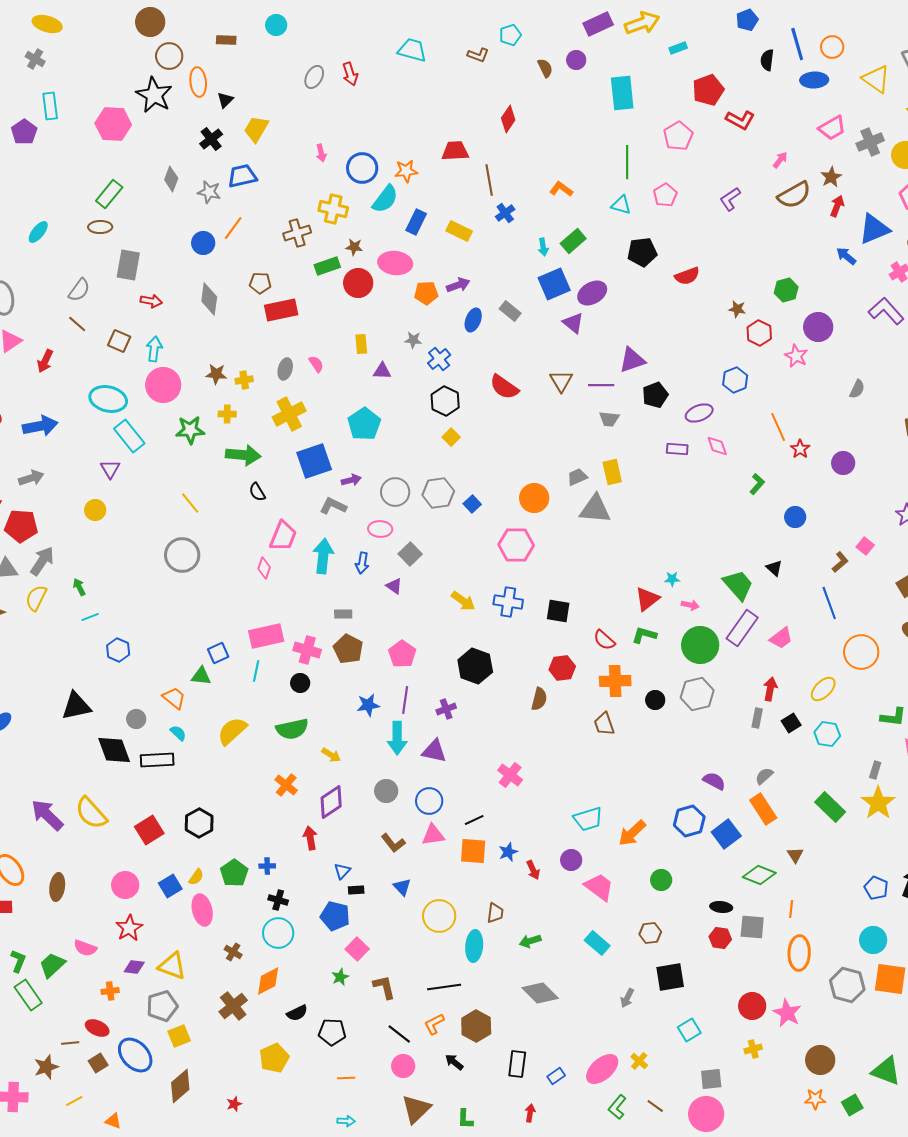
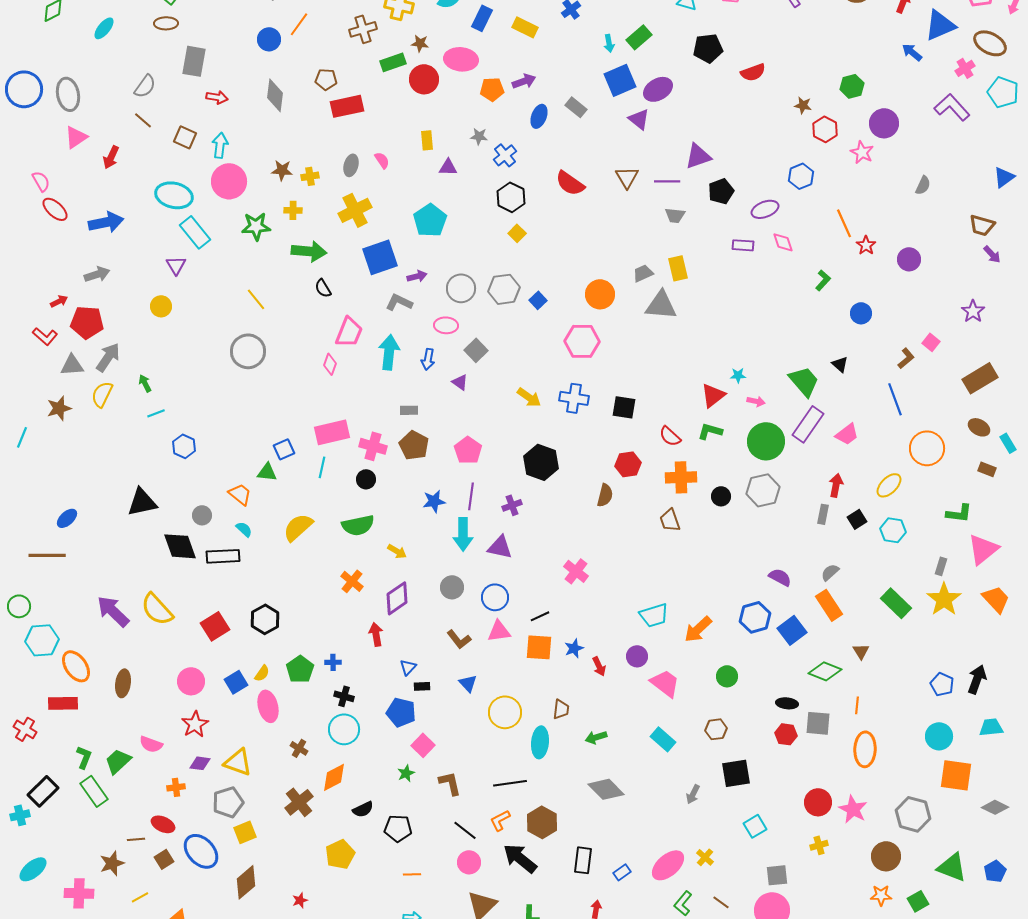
gray hexagon: (847, 985) -> (913, 814), moved
black arrow: (454, 1062) -> (520, 858), size x1.8

